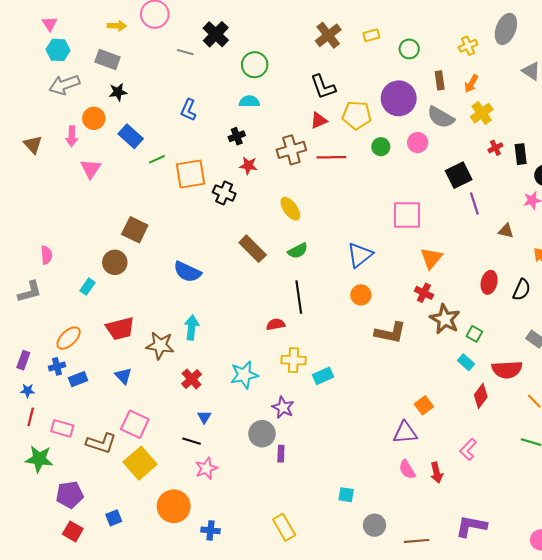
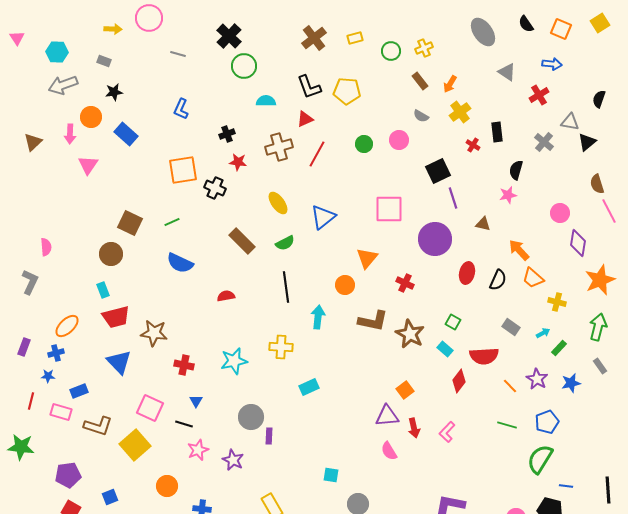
pink triangle: (50, 24) -> (17, 38), moved
gray ellipse: (506, 29) -> (483, 32), turned -56
black cross: (216, 34) -> (229, 36), moved
yellow cross: (468, 46) -> (424, 48), moved
gray rectangle: (107, 59) -> (104, 61), size x0.6
brown rectangle: (440, 80) -> (420, 81), turned -30
purple circle: (399, 98) -> (435, 239), moved
cyan semicircle: (249, 101) -> (266, 101), moved
yellow pentagon: (357, 115) -> (347, 91), moved
gray semicircle: (441, 117) -> (421, 116), size x0.6
brown triangle: (33, 145) -> (33, 142), turned 30
red cross: (495, 148) -> (473, 145), turned -32
black rectangle: (521, 154) -> (497, 132), moved
red line: (331, 157) -> (317, 154), turned -60
green line: (157, 159) -> (172, 222), moved
blue triangle: (360, 255) -> (323, 217), moved
orange triangle: (431, 258) -> (367, 258), moved
cyan rectangle: (87, 287) -> (103, 290), moved, turned -56
gray L-shape: (30, 292) -> (30, 282), turned -50
brown star: (445, 319) -> (410, 334), moved
red semicircle: (276, 324) -> (226, 296), moved
cyan arrow: (192, 328) -> (318, 317), moved
blue triangle: (123, 376) -> (119, 362), size x1.5
cyan rectangle: (323, 376) -> (309, 387), moved
blue rectangle: (78, 379) -> (79, 391), moved
red cross: (192, 379) -> (184, 365), turned -36
blue star: (28, 391) -> (48, 376), moved
purple star: (283, 407) -> (233, 460), moved
pink square: (135, 424) -> (150, 408), moved
green star: (39, 459) -> (21, 447), moved
red arrow: (437, 473) -> (414, 428), moved
orange circle: (174, 506) -> (167, 486), size x0.7

